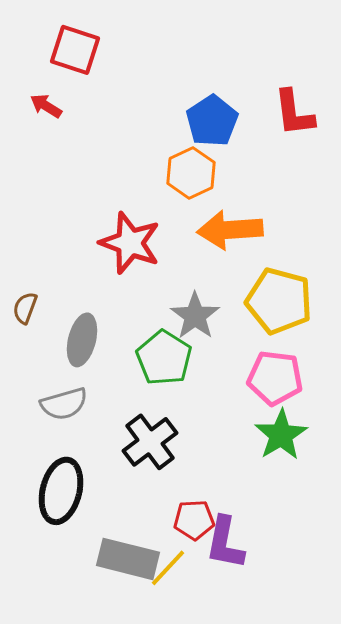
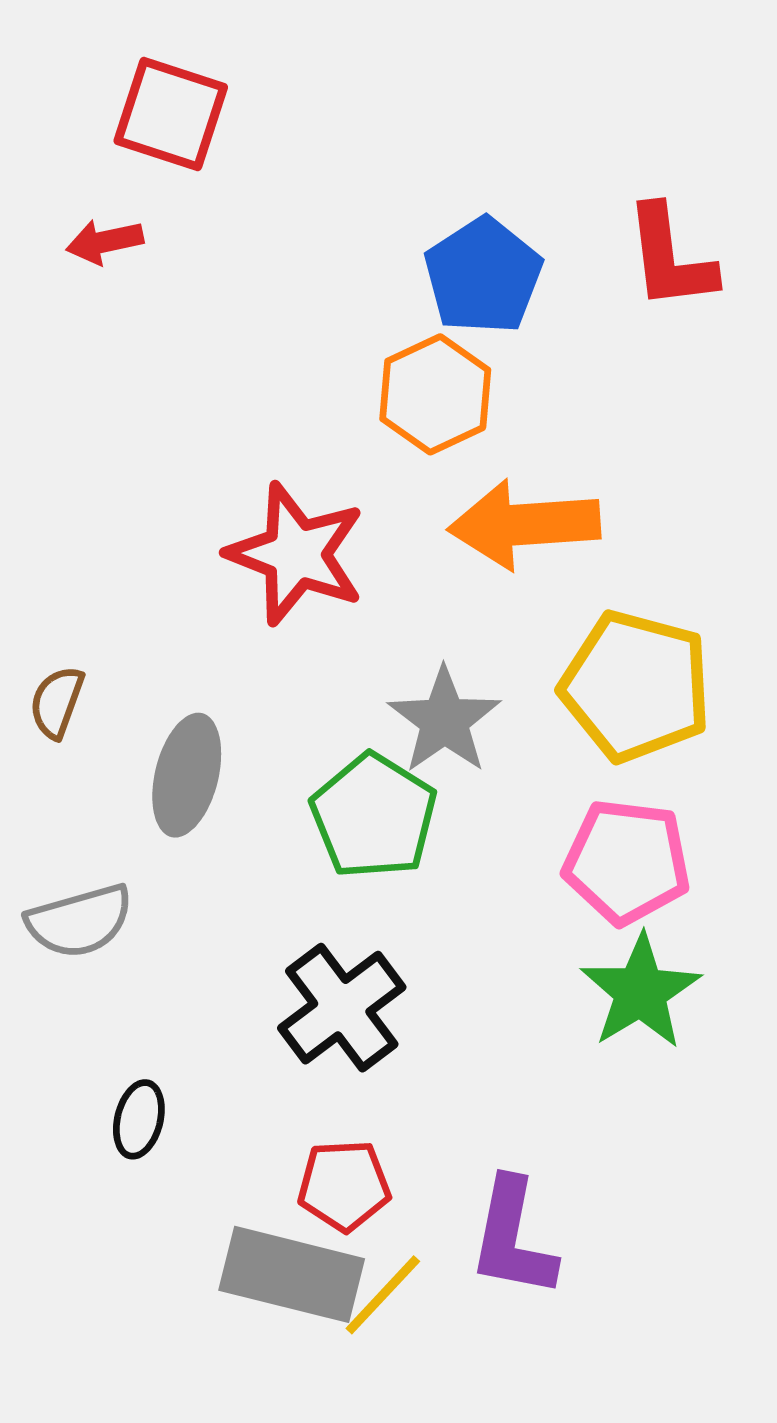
red arrow: (46, 106) -> (105, 242), turned -44
gray semicircle: (64, 404) -> (80, 921), moved
black ellipse: (61, 491) -> (139, 1119), size x0.5
red pentagon: (194, 520) -> (344, 1185), moved

